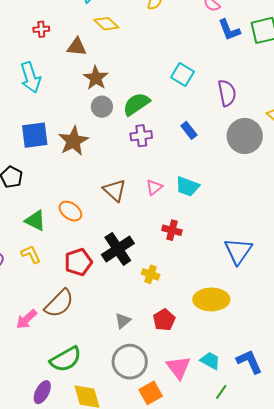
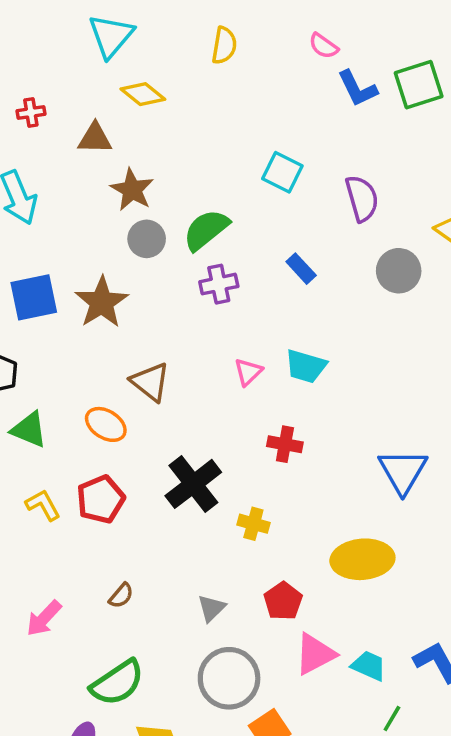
gray circle: (245, 136) -> (399, 271), size x0.7
brown triangle: (115, 190) -> (150, 382), moved
green triangle: (35, 221) -> (29, 430), moved
red pentagon: (78, 262) -> (101, 499), moved
brown semicircle: (59, 303) -> (121, 596), moved, size x0.5
pink triangle: (178, 368) -> (315, 654), moved, turned 44

